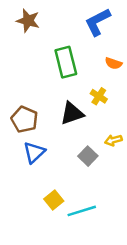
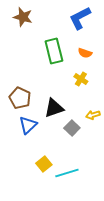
orange semicircle: (113, 63) -> (85, 53), moved
black triangle: (72, 113) -> (54, 108), moved

